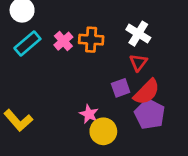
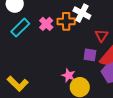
white cross: (138, 34) -> (82, 13), moved
purple square: (121, 88) -> (90, 55), turned 32

